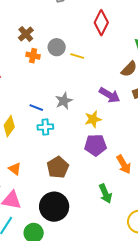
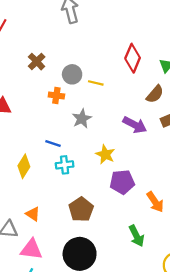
red diamond: (101, 23) -> (133, 58), moved
orange cross: (33, 56) -> (56, 95), moved
gray star: (64, 101) -> (82, 119), moved
yellow star: (93, 119) -> (105, 154), moved, turned -30

